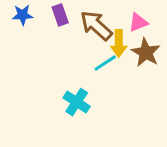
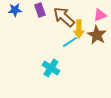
pink triangle: (138, 22) -> (100, 15), moved

